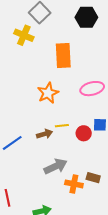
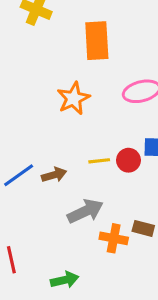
yellow line: (62, 126) -> (99, 161), moved
brown arrow: (45, 134) -> (54, 175), moved

